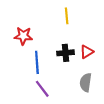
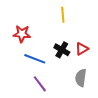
black cross: (66, 53) -> (62, 50), turned 35
blue line: (37, 62) -> (35, 59), turned -65

